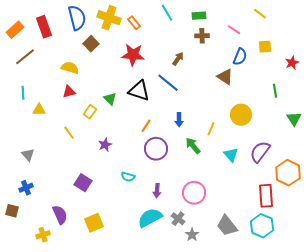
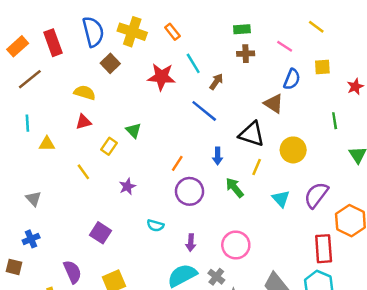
cyan line: (167, 13) -> (193, 63), moved
orange rectangle: (134, 23) -> (172, 32), moved
black triangle: (139, 91) -> (252, 134), moved

